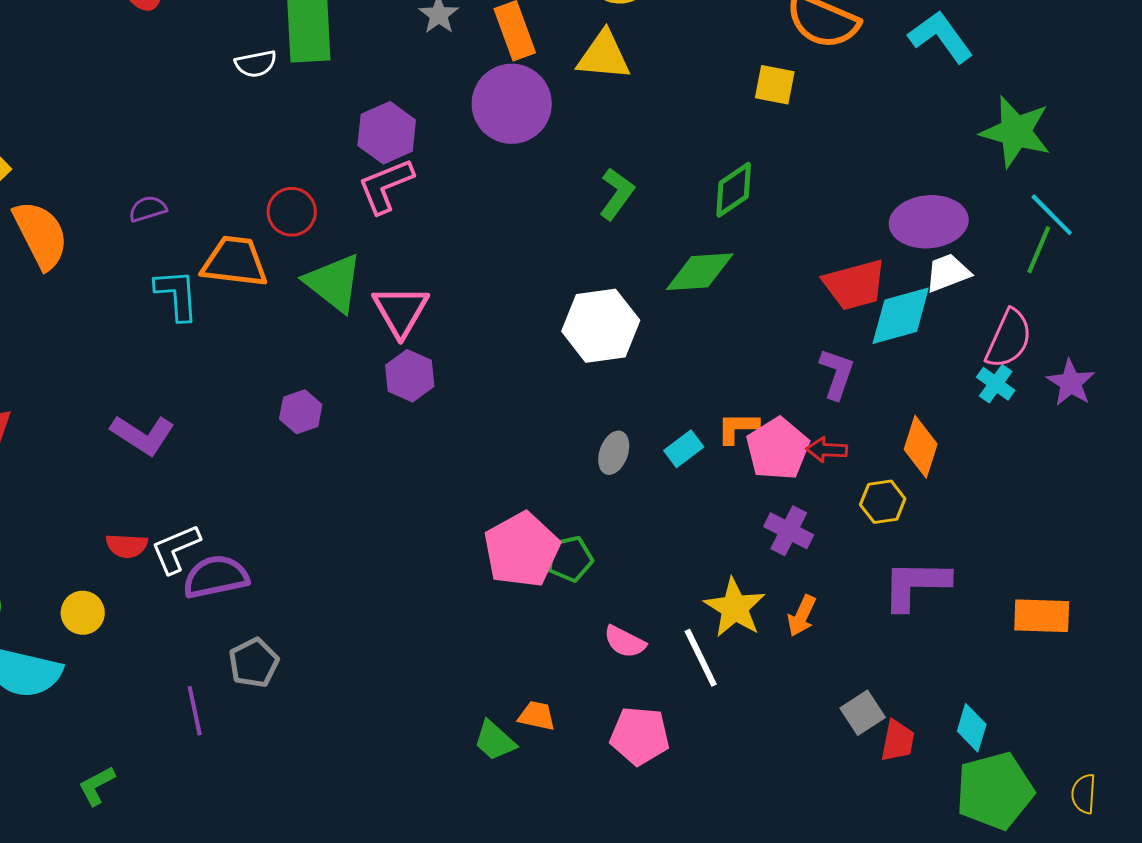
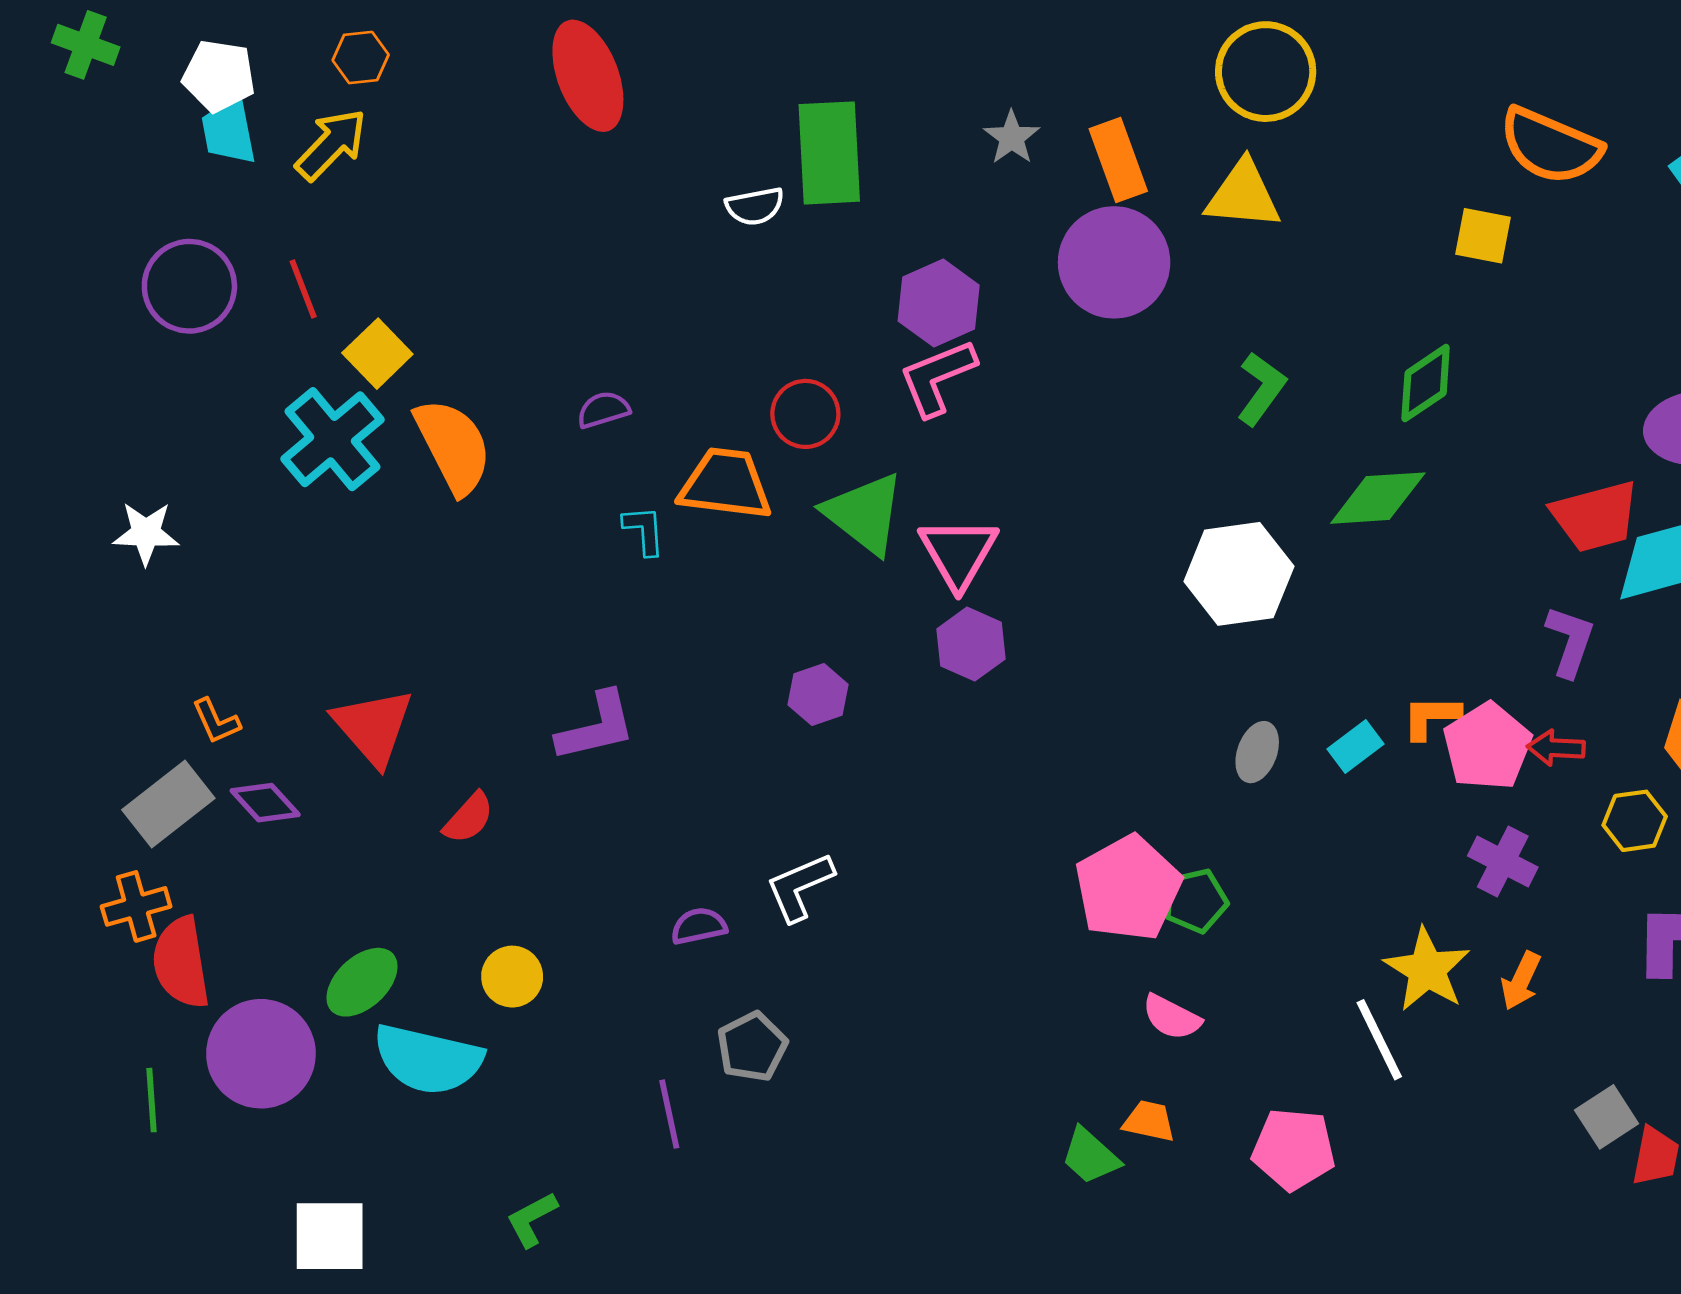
cyan L-shape: (177, 295) -> (644, 530), size x0.7
purple L-shape: (143, 435) -> (596, 727), turned -46
red semicircle: (127, 546) -> (469, 818), moved, turned -51
white L-shape: (176, 549) -> (800, 887), moved
purple semicircle: (216, 577) -> (699, 926), size x0.6
pink semicircle: (625, 642) -> (1172, 1017), moved

